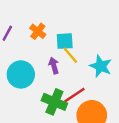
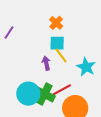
orange cross: (38, 31) -> (56, 23), moved
cyan circle: (21, 74) -> (28, 94), moved

